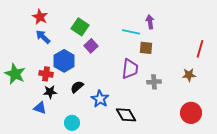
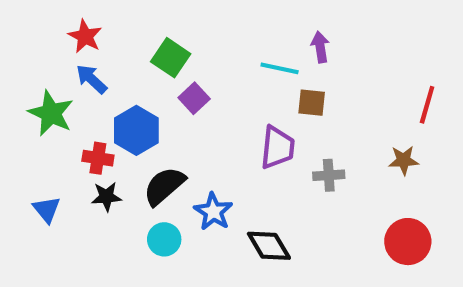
green star: (15, 74) -> (51, 113), moved
black semicircle: (77, 87) -> (164, 186), size x1.5
blue triangle: (40, 108) -> (47, 209), moved, turned 32
cyan circle: (72, 123) -> (164, 239), moved

